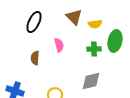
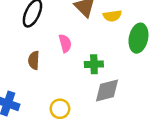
green cross: (94, 49) -> (94, 64), moved

